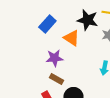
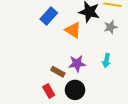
purple star: (54, 58) -> (77, 64), moved

